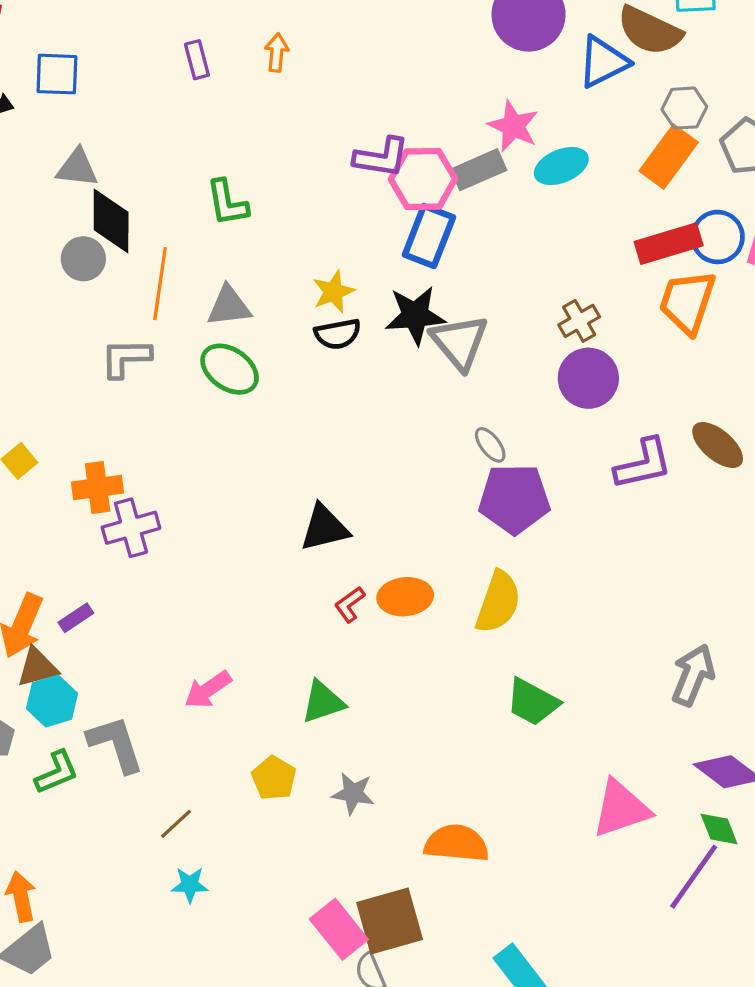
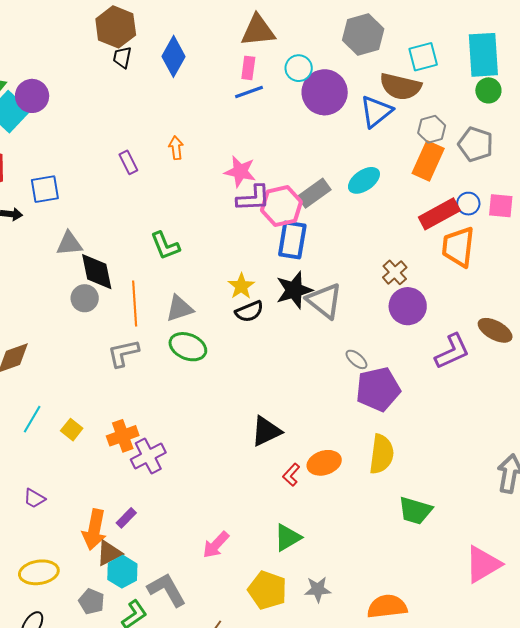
pink star: (513, 126) -> (240, 172), moved
blue circle: (718, 237) -> (468, 204), size x0.7
yellow pentagon: (274, 778) -> (267, 590), size x1.4

